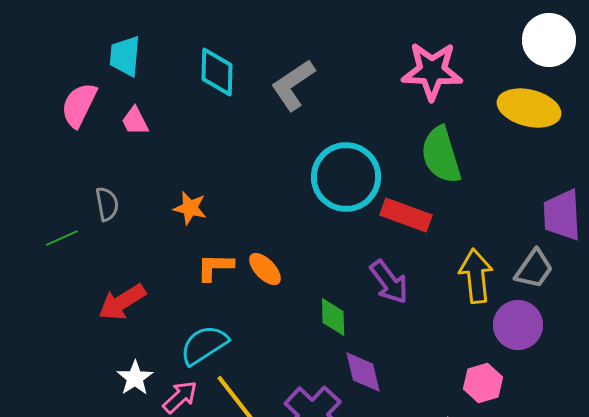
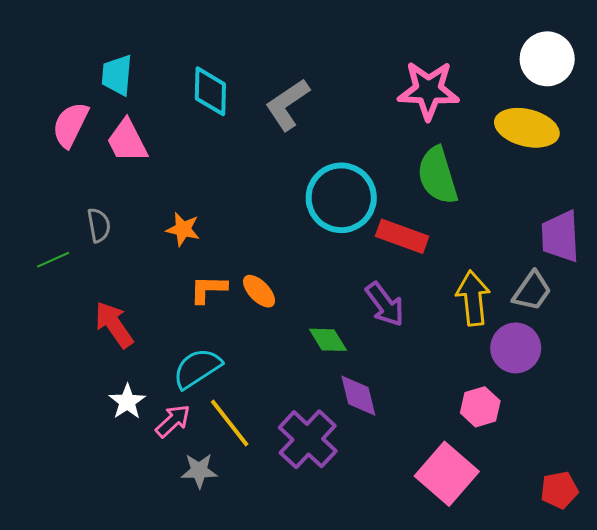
pink trapezoid: (135, 121) -> (127, 141), size x1.5
red arrow: (122, 302) -> (114, 325), turned 87
green diamond: (333, 317) -> (328, 340), turned -30

